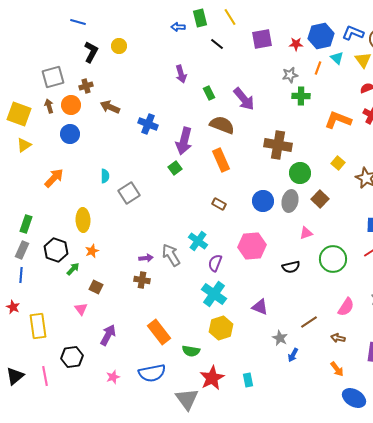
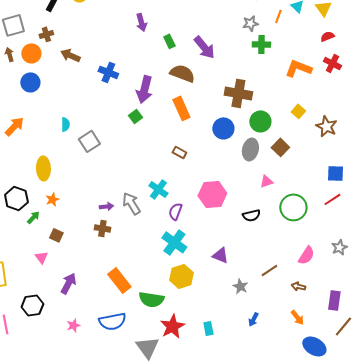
blue circle: (263, 201) -> (223, 128), moved
green semicircle: (191, 351) -> (151, 299), size x1.4
blue arrow: (293, 355) -> (253, 319), moved

